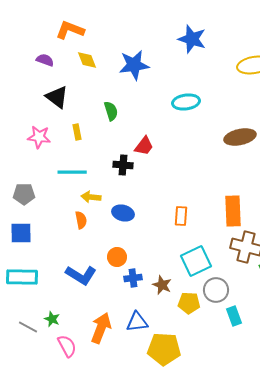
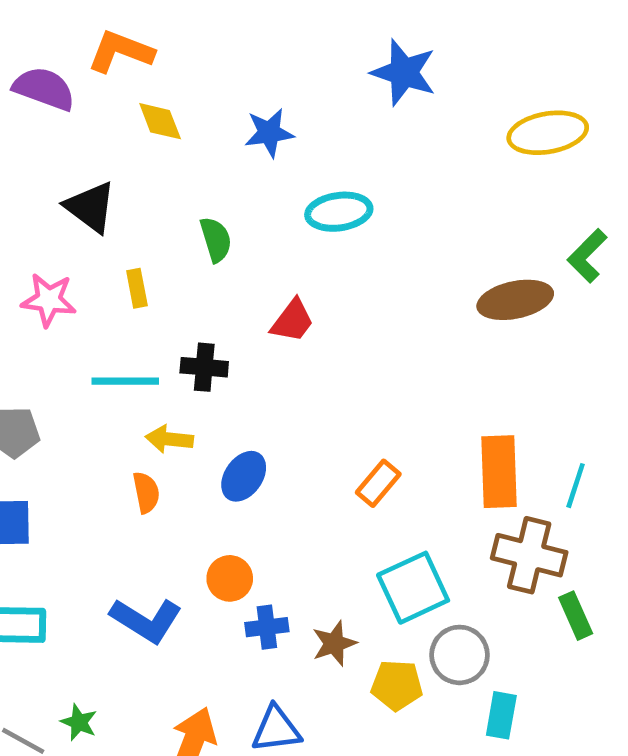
purple semicircle: (45, 60) -> (44, 89), moved, size x1.5
blue star: (134, 65) -> (269, 133), size x0.7
cyan ellipse: (186, 102) -> (339, 212), moved
black cross: (123, 165) -> (204, 367), moved
blue ellipse: (123, 213) -> (244, 476), turned -70
orange rectangle: (181, 216) -> (378, 483), turned 36
brown star: (162, 285) -> (334, 643), turned 30
cyan rectangle: (234, 316) -> (501, 715), turned 30

